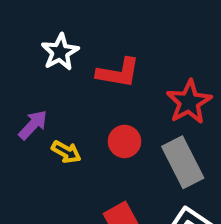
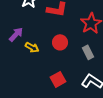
gray rectangle: (183, 162) -> (88, 52), size x0.6

